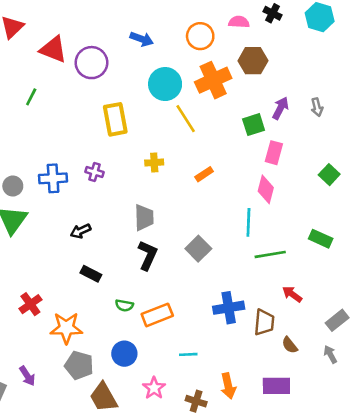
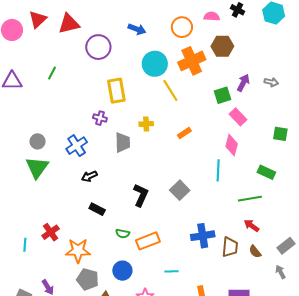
red triangle: (53, 49) -> (69, 24), moved, turned -35
gray arrow: (317, 107) -> (271, 82), turned -64
pink rectangle: (274, 153) -> (238, 117), turned -60
purple cross: (95, 172) -> (100, 118), moved
green square: (329, 175) -> (280, 134), turned -35
blue cross: (53, 178) -> (77, 146), moved, turned -30
gray trapezoid: (144, 218) -> (123, 143), moved
green rectangle: (321, 239) -> (266, 172), moved
green line: (270, 254) -> (250, 199), moved
brown semicircle: (290, 345) -> (255, 252), moved

